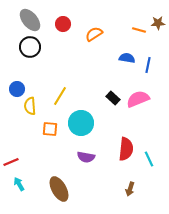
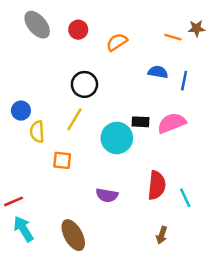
black circle: (30, 47) -> (84, 84), moved
black rectangle: (113, 98) -> (140, 122), turned -40
cyan circle: (81, 123) -> (117, 138), moved
cyan arrow: (19, 184) -> (23, 229), size x1.5

